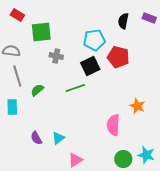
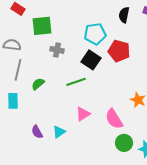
black square: (90, 66) -> (91, 60), turned -30
gray line: (17, 76) -> (18, 70), turned 30
pink semicircle: (113, 125) -> (114, 119), turned -35
green circle: (123, 159) -> (124, 143), moved
pink triangle: (75, 160) -> (83, 114), moved

